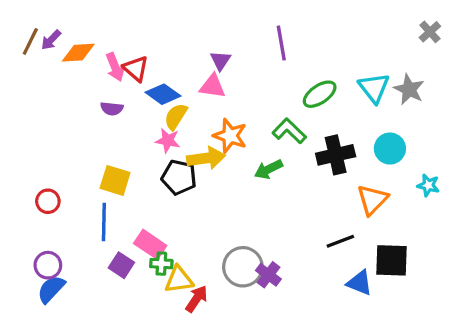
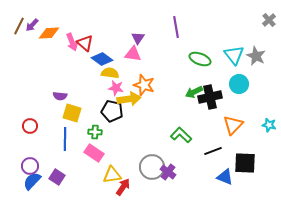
green ellipse: (320, 94) -> (200, 59), turned 55
purple semicircle: (112, 109) -> (60, 96), moved
yellow semicircle: (176, 117) -> (110, 73), turned 66
green L-shape: (289, 131) -> (181, 135), moved
pink star: (168, 141) -> (116, 88), moved
cyan circle: (390, 149) -> (239, 84), moved
green arrow: (268, 169) -> (194, 92), moved
cyan star: (428, 185) -> (269, 125), moved
green cross: (161, 264) -> (95, 132), moved
purple square: (121, 265) -> (57, 177), moved

